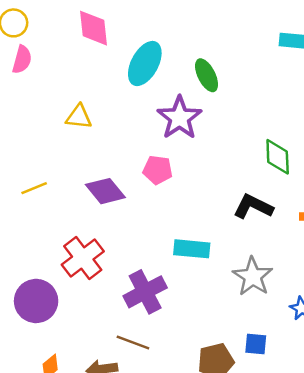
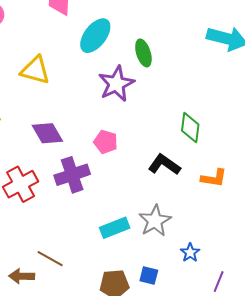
yellow triangle: (79, 117) -> (35, 70), size x1.4
pink pentagon: (158, 170) -> (106, 142), moved
cyan rectangle: (192, 249) -> (115, 228), moved, turned -36
purple cross: (145, 292) -> (72, 175), moved

